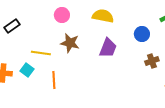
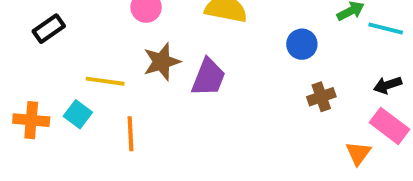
brown star: (70, 43) -> (162, 62), turned -30
purple trapezoid: (108, 48) -> (208, 77), moved

